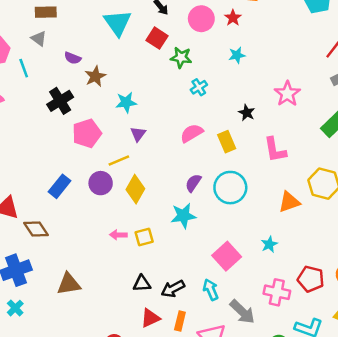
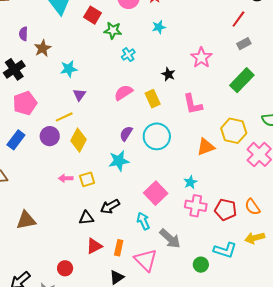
purple semicircle: (73, 58) -> (23, 34), turned 72
pink pentagon: (87, 133) -> (25, 103), moved
black arrow: (173, 289) -> (110, 207), moved
pink cross: (277, 292) -> (196, 206), moved

